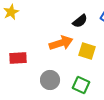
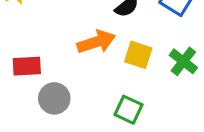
gray circle: (50, 80) -> (54, 98), moved

